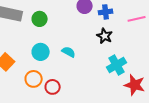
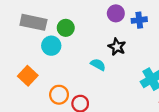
black star: (105, 36) -> (117, 47), moved
cyan circle: (41, 52) -> (51, 46), moved

